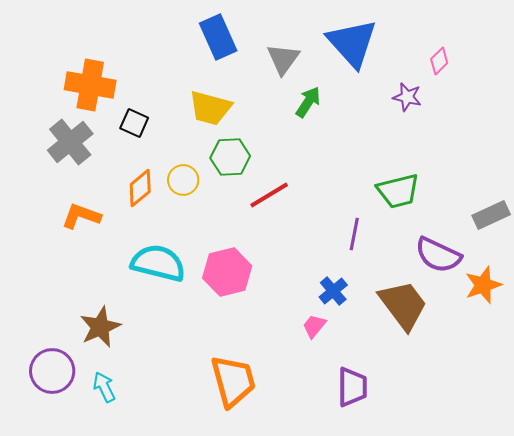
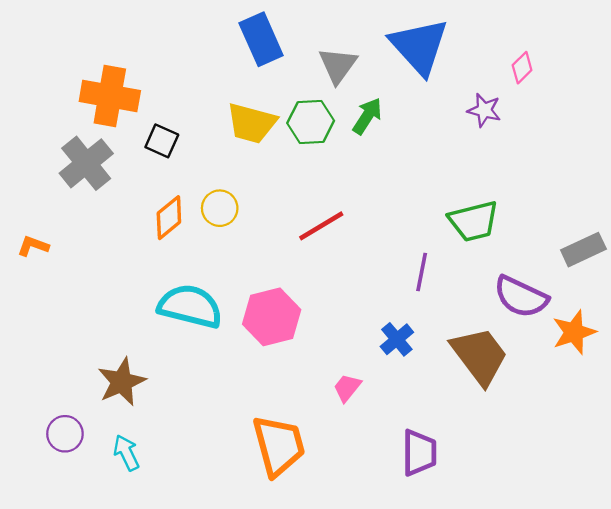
green hexagon: (230, 157) -> (311, 122), moved
orange L-shape: (81, 216) -> (33, 246), moved, size x0.7
pink trapezoid: (314, 326) -> (347, 388), moved
purple circle: (52, 371) -> (65, 434), size x0.7

